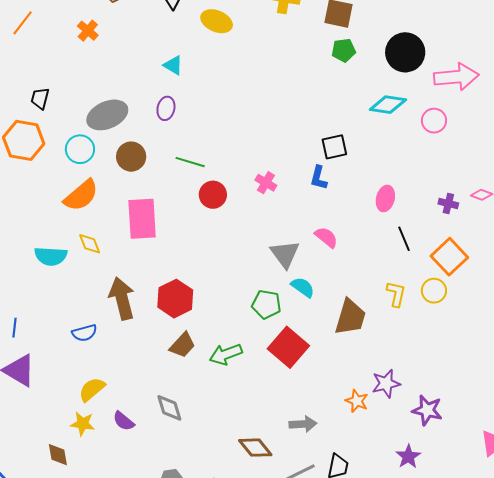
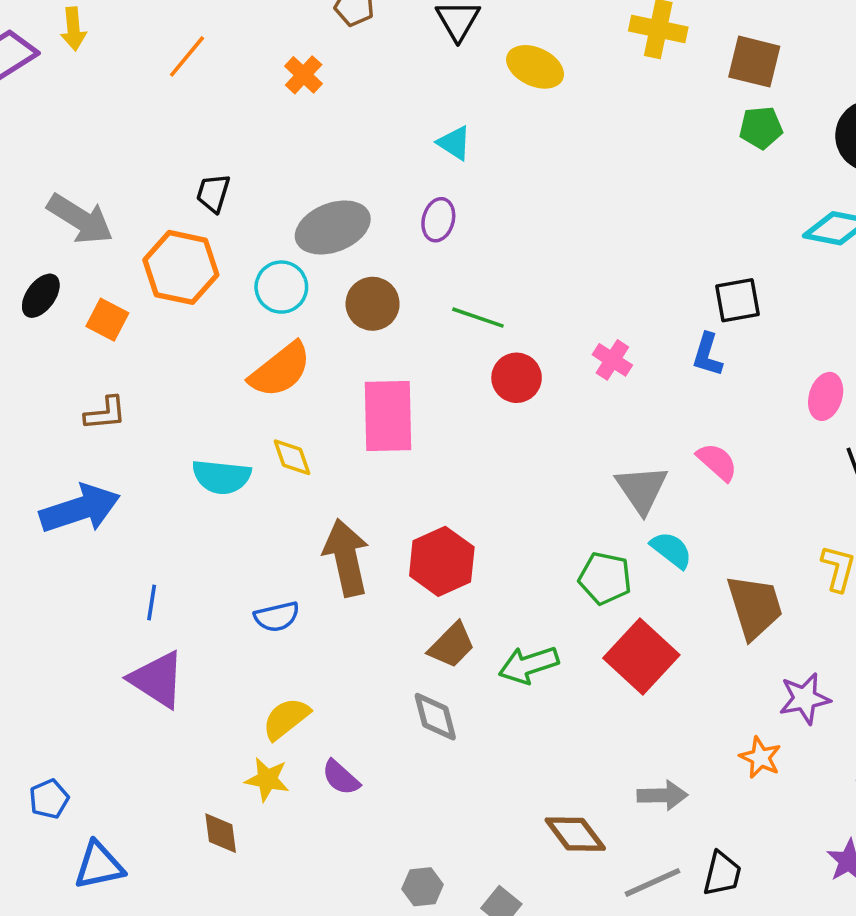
brown trapezoid: (350, 317) -> (755, 607), turned -36
purple star: (386, 384) -> (805, 699), moved
gray diamond: (169, 408) -> (435, 717), moved

